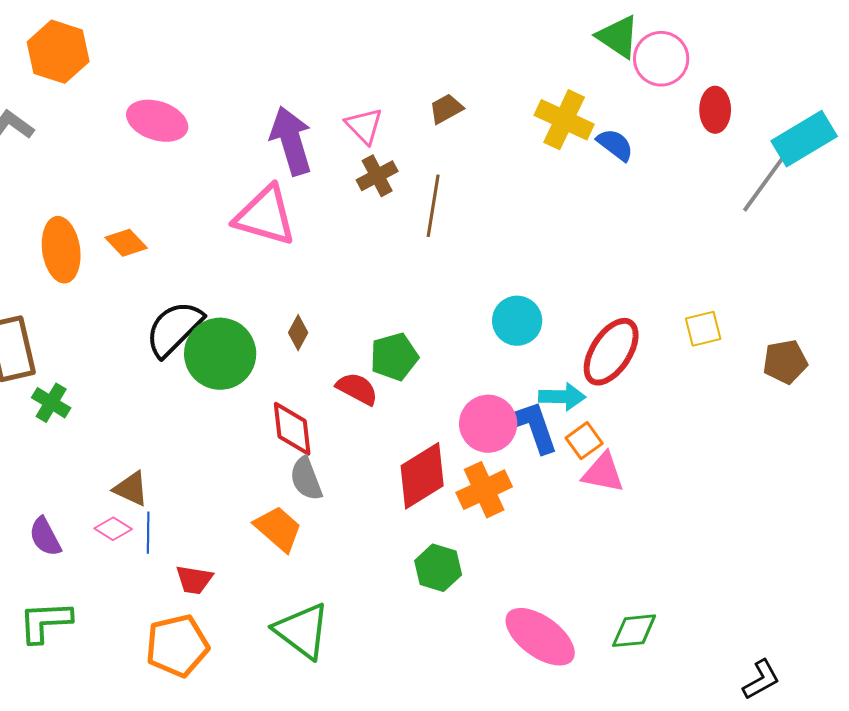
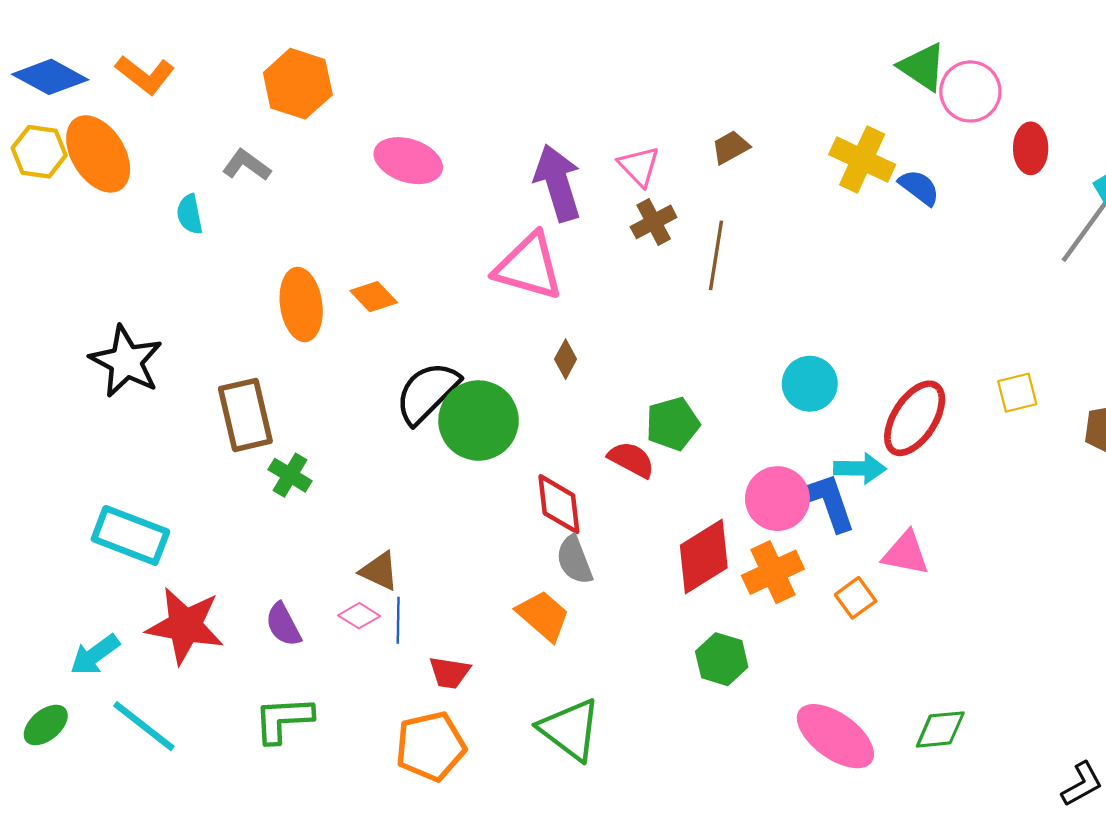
brown diamond: (298, 333) -> (566, 359), moved
orange square: (584, 441) -> (856, 598), moved

